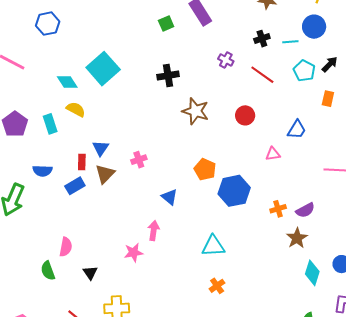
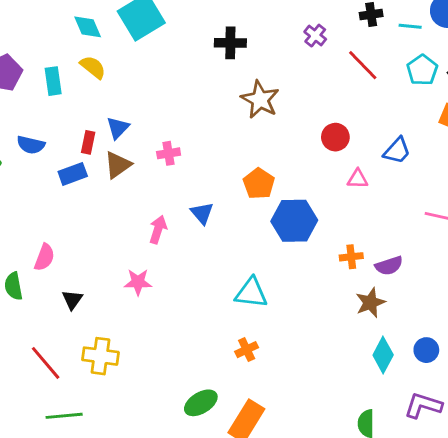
red circle: (245, 115) -> (335, 137), moved
pink arrow: (154, 231) -> (158, 230), moved

